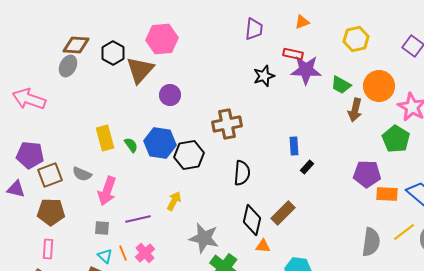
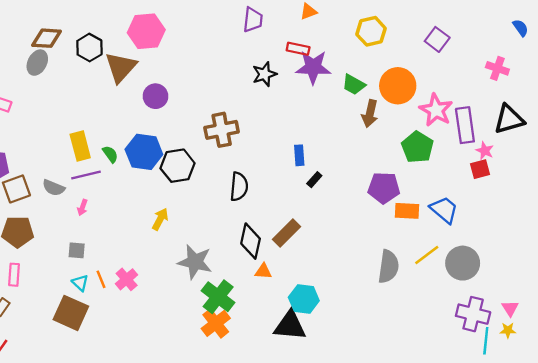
pink arrow: (107, 191) -> (82, 207), size x0.5
purple line: (138, 219) -> (86, 175), moved

